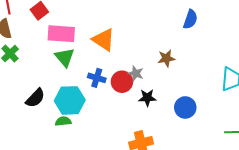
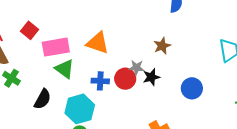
black semicircle: (35, 98) -> (43, 99), moved
black star: (147, 98) -> (151, 77), moved

